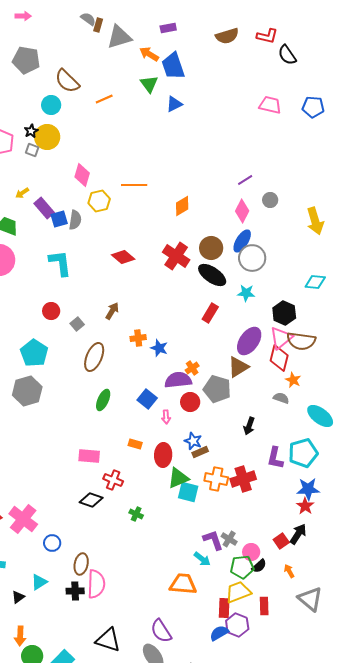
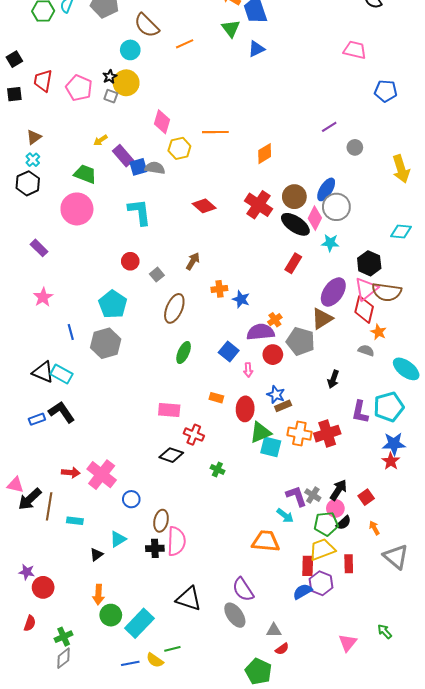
blue pentagon: (313, 107) -> (386, 91), moved
pink diamond: (242, 211) -> (315, 218), moved
gray semicircle: (75, 220) -> (155, 168), turned -90
black arrow: (298, 534) -> (338, 490), moved

